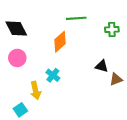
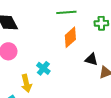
orange diamond: (60, 42) -> (70, 37), moved

